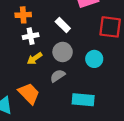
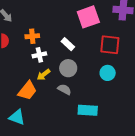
cyan circle: (94, 59) -> (108, 73), moved
gray semicircle: (58, 76) -> (64, 89), turned 64
orange trapezoid: (29, 93) -> (27, 91), moved, turned 85

